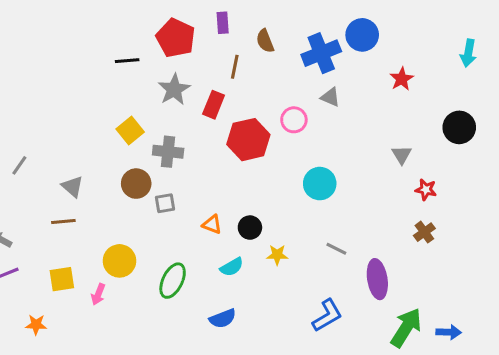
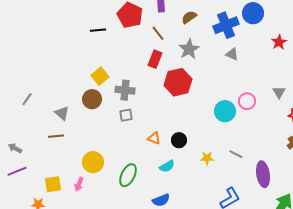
brown semicircle: (265, 41) -> (189, 17), turned 77
brown line: (235, 67) -> (158, 33), moved, turned -49
gray star: (174, 89) -> (189, 49), moved
pink circle: (294, 120) -> (247, 101), moved
brown circle: (136, 184) -> (92, 99), moved
gray square: (165, 203) -> (126, 115), moved
yellow star: (277, 255) -> (207, 158), moved
yellow square: (62, 279) -> (53, 184), moved

